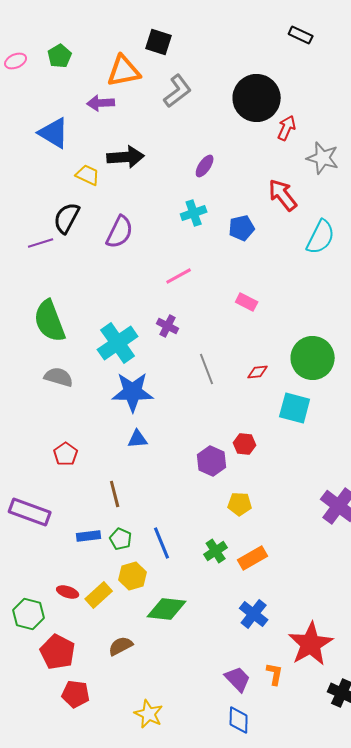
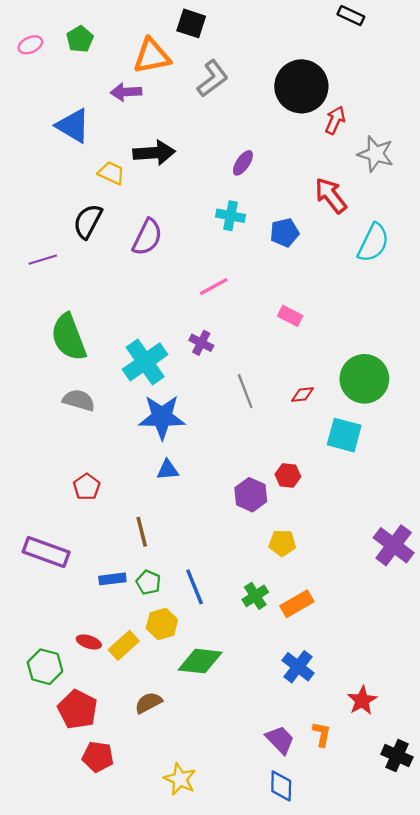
cyan cross: (194, 213) -> (231, 216), turned 30
purple line: (41, 243) -> (43, 260), moved
red star: (311, 644) -> (362, 700), size x0.6

